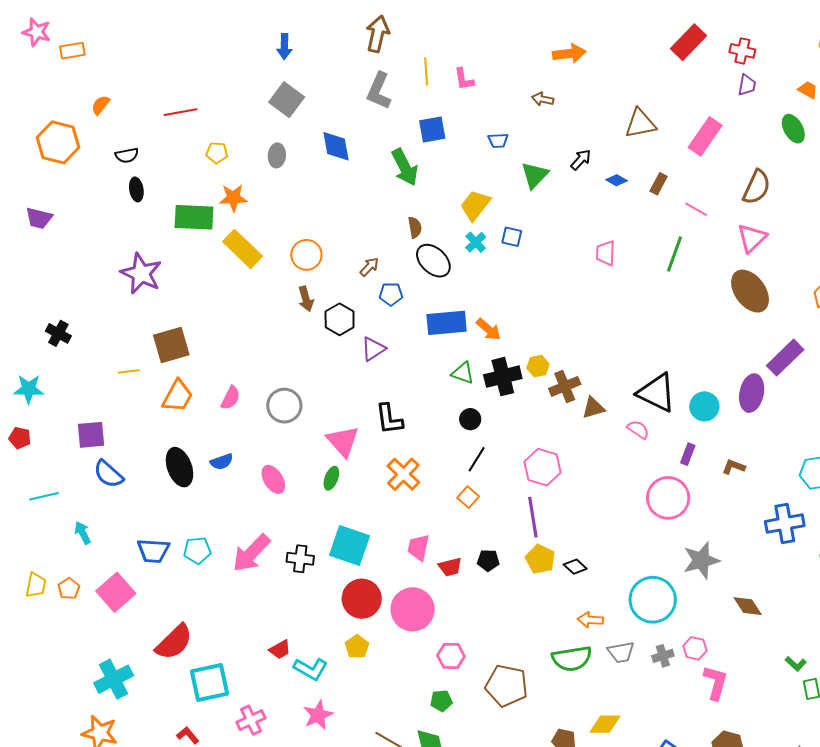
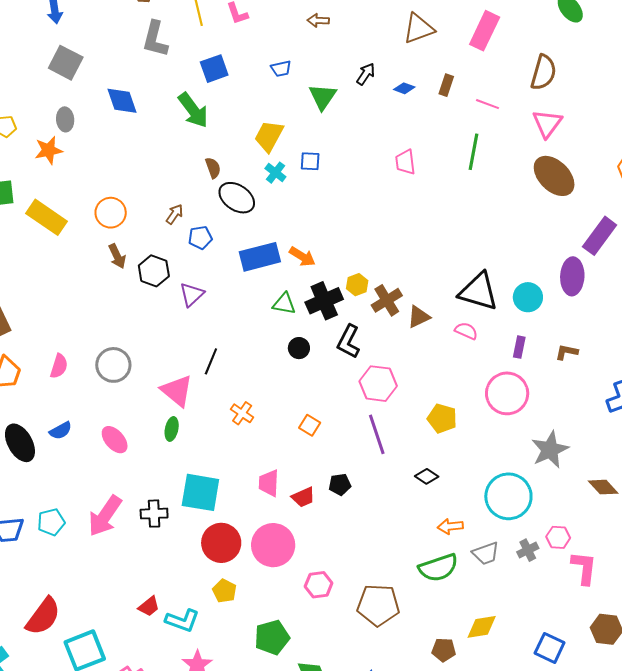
orange star: (233, 198) -> (49, 150), moved
black L-shape: (389, 419) -> (349, 342), moved, turned 44
black line: (477, 459) -> (211, 361), moved
orange cross: (403, 474) -> (242, 413), size x0.7
yellow pentagon: (540, 559) -> (442, 418), moved
green pentagon: (441, 701) -> (272, 637), moved, size x1.6

